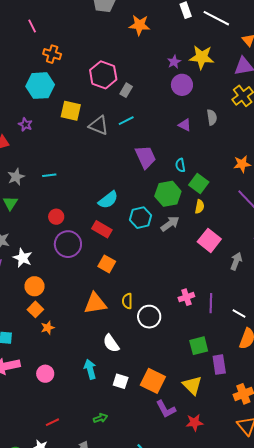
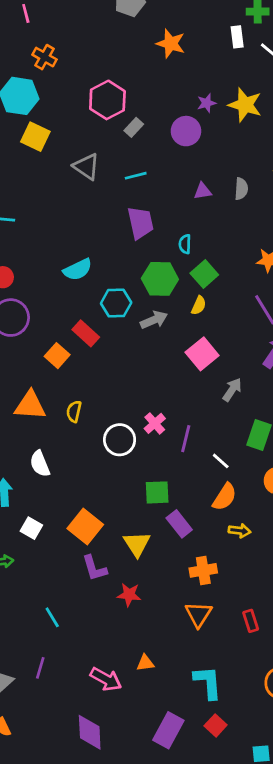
purple circle: (182, 85) -> (186, 131), moved
yellow square: (71, 111) -> (35, 137), moved
cyan line: (126, 121) -> (136, 176), moved
purple triangle: (185, 125) -> (203, 191), turned -48
red rectangle: (102, 229) -> (86, 333), moved
pink cross: (186, 297) -> (155, 423), turned -35
white circle: (149, 317) -> (120, 440), moved
purple rectangle: (219, 365) -> (179, 524), turned -42
white square: (121, 381) -> (31, 528), moved

